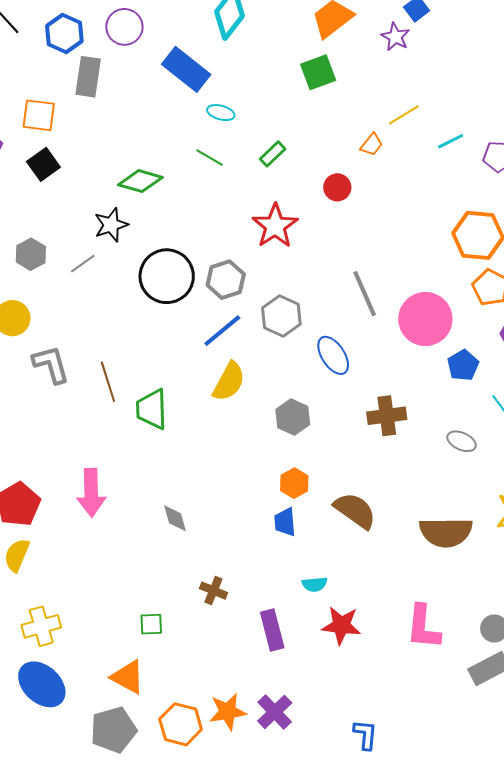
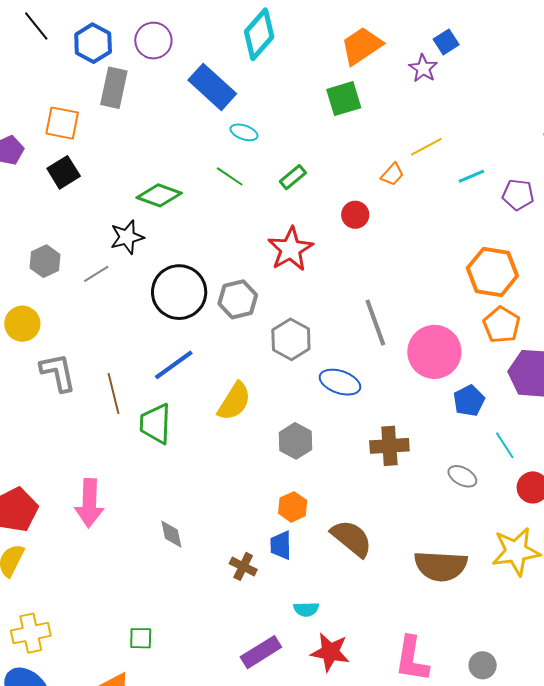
blue line: (222, 331) -> (174, 365), moved
blue ellipse: (333, 355) -> (340, 382), turned -42
brown cross: (213, 591) -> (243, 566), moved
purple rectangle: (272, 630) -> (261, 652), turned 69

